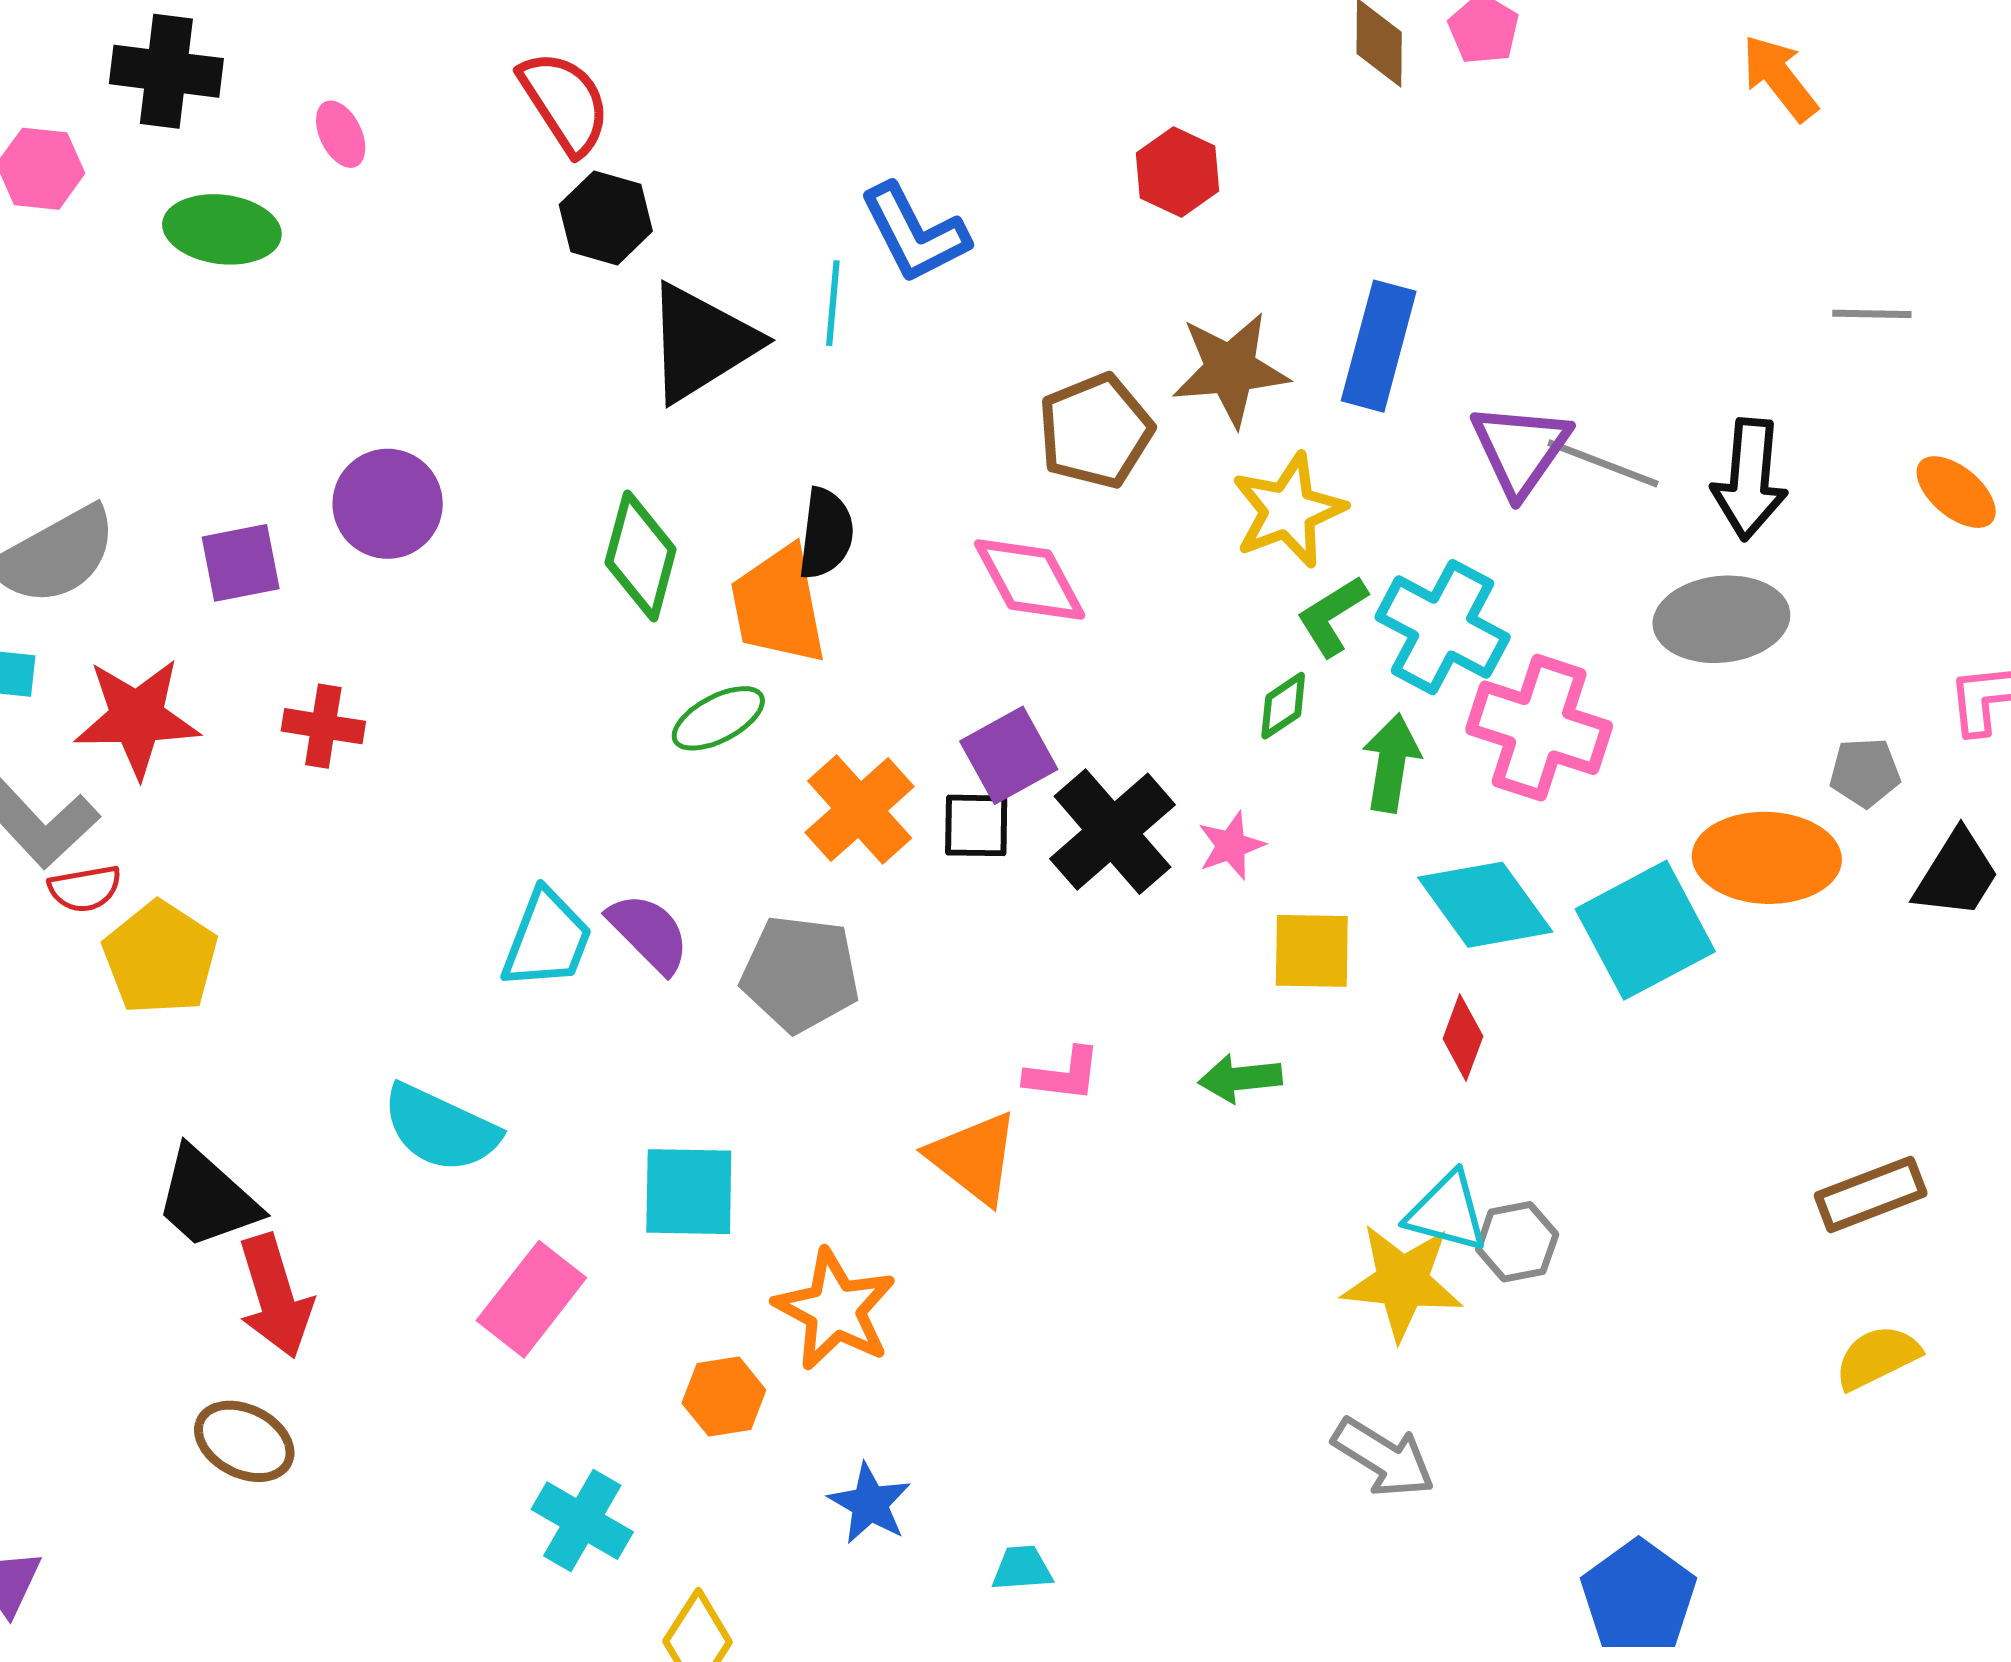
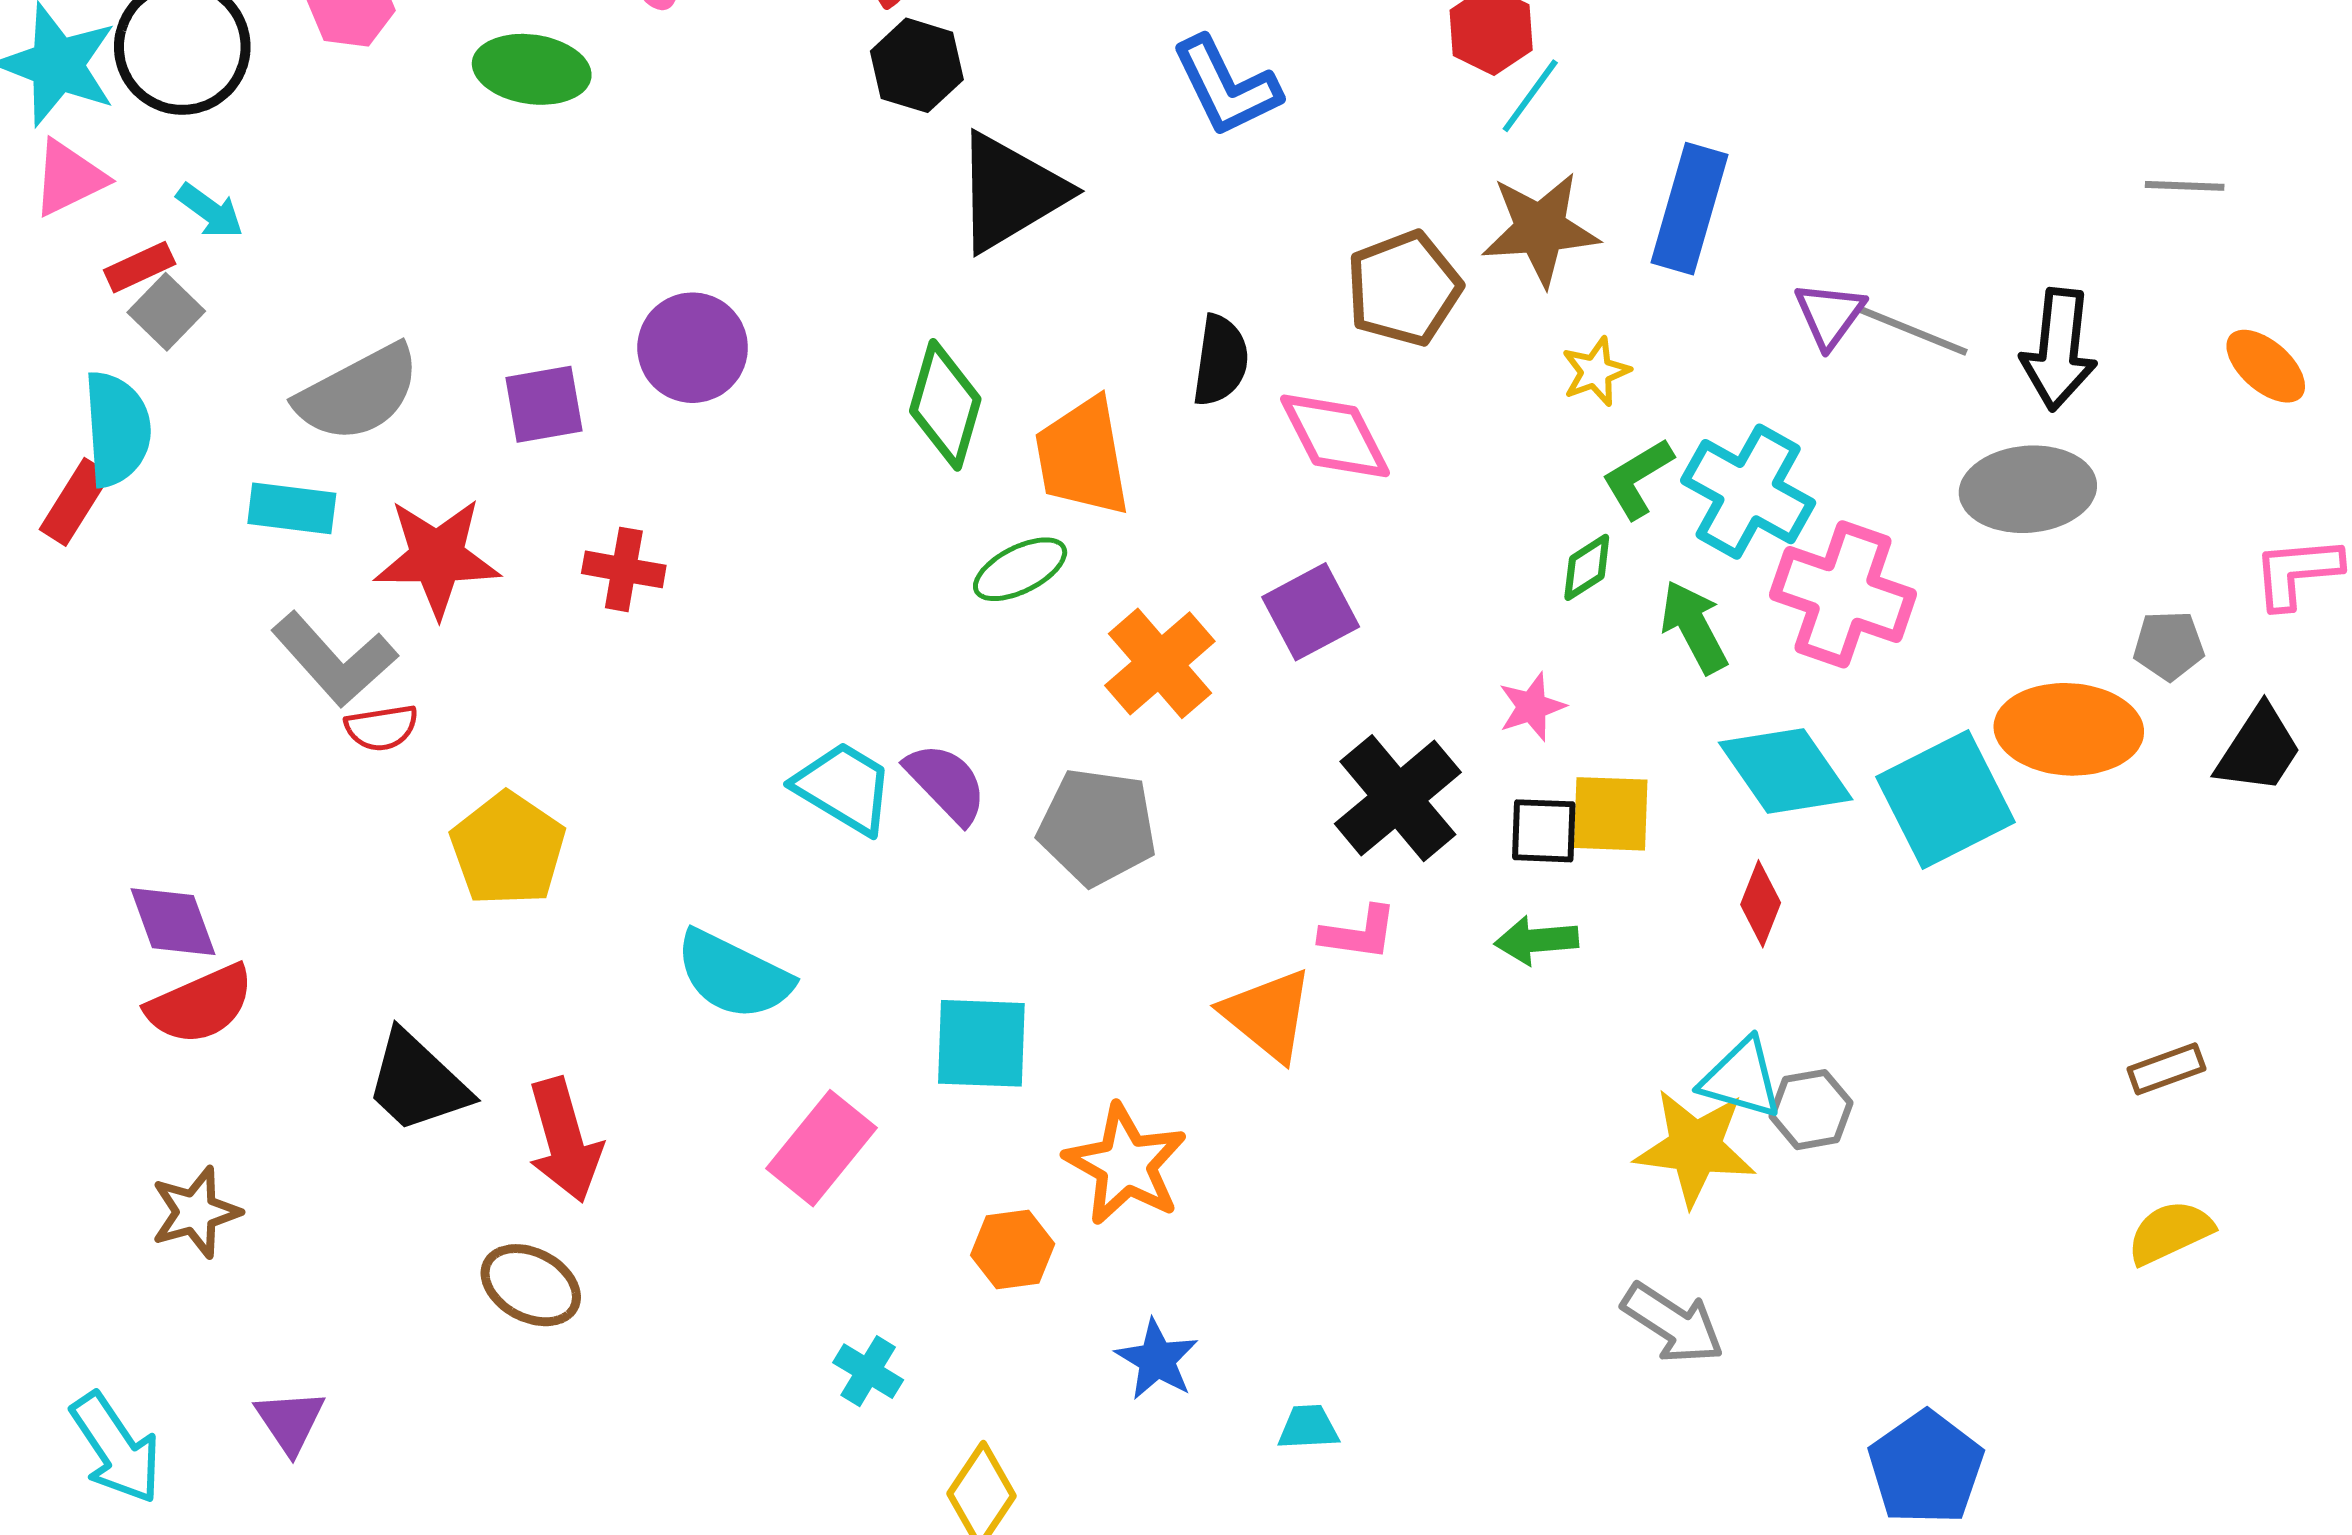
cyan line: (833, 303) -> (1530, 96), moved, turned 30
purple triangle: (1520, 449) -> (1830, 315), size x0.7
yellow star: (1288, 510) -> (1596, 372), size x0.6
black semicircle: (826, 533) -> (1220, 360), moved
green arrow: (1391, 763) -> (1694, 627), turned -38
black square: (976, 825) -> (1544, 831), moved
black cross: (1112, 832) -> (1398, 798), moved
cyan trapezoid: (547, 939) -> (844, 788), turned -81
yellow pentagon: (160, 958) -> (508, 849), moved
brown rectangle: (1871, 1194) -> (2166, 1069), size x0.7
black trapezoid: (207, 1199) -> (417, 1082), moved
cyan cross: (582, 1521) -> (868, 1371), size x0.7

